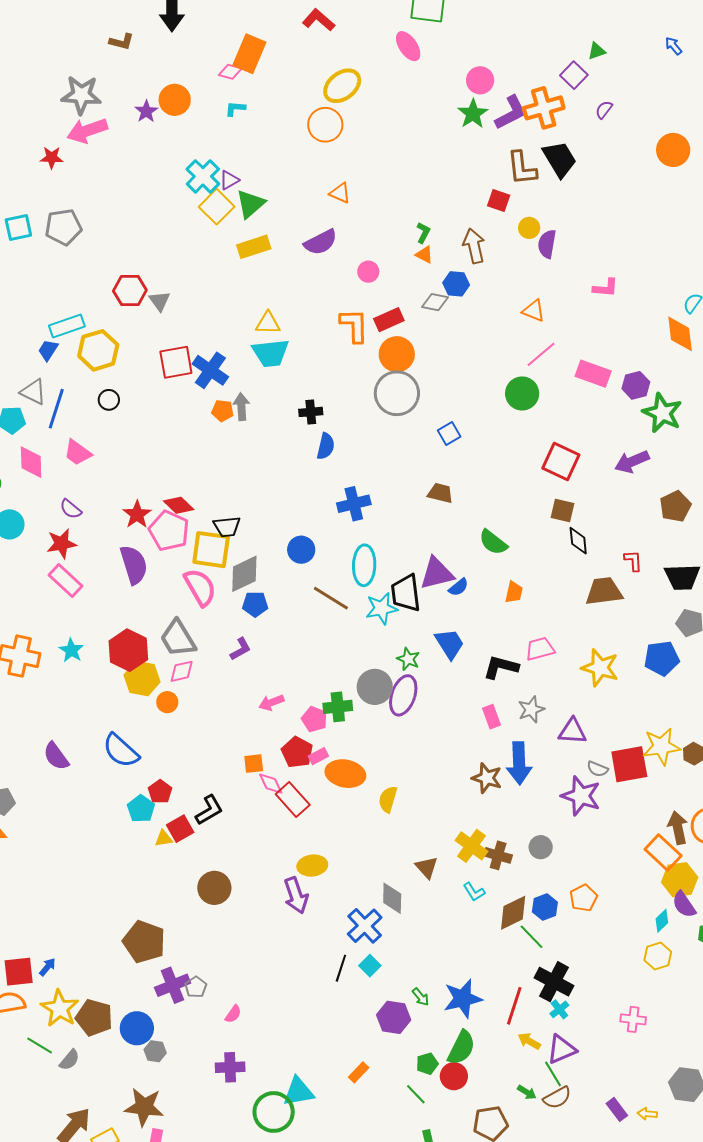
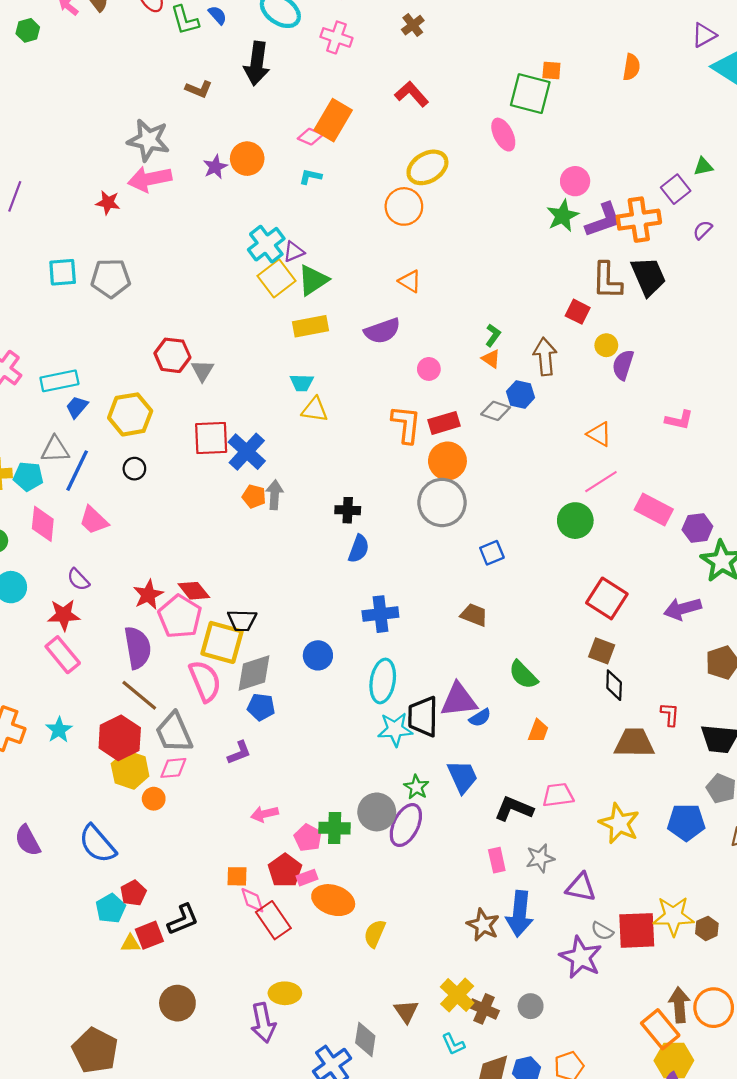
cyan rectangle: (67, 326) -> (59, 381), moved
cyan trapezoid: (271, 353) -> (302, 383), moved, size x0.6
gray triangle: (33, 392) -> (55, 449), turned -36
brown line: (331, 598) -> (139, 695), moved

